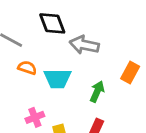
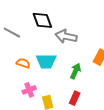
orange semicircle: (27, 68) -> (23, 63), moved

